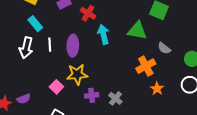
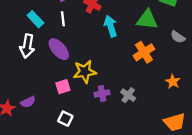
white line: (50, 45) -> (63, 19), moved
purple ellipse: (73, 46) -> (59, 49), moved, turned -40
orange cross: (146, 66) -> (144, 52), moved
pink square: (56, 87) -> (63, 87), turned 32

